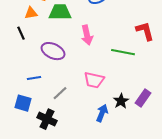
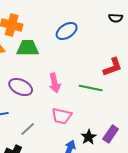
red L-shape: (145, 31) -> (113, 67), turned 85
pink arrow: (87, 35) -> (55, 83), moved

